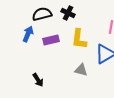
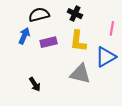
black cross: (68, 13) -> (75, 14), moved
gray triangle: (81, 70) -> (80, 74), size x1.5

